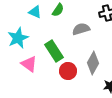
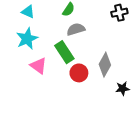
cyan triangle: (35, 12) -> (28, 12), moved
gray semicircle: (81, 29) -> (76, 29), moved

